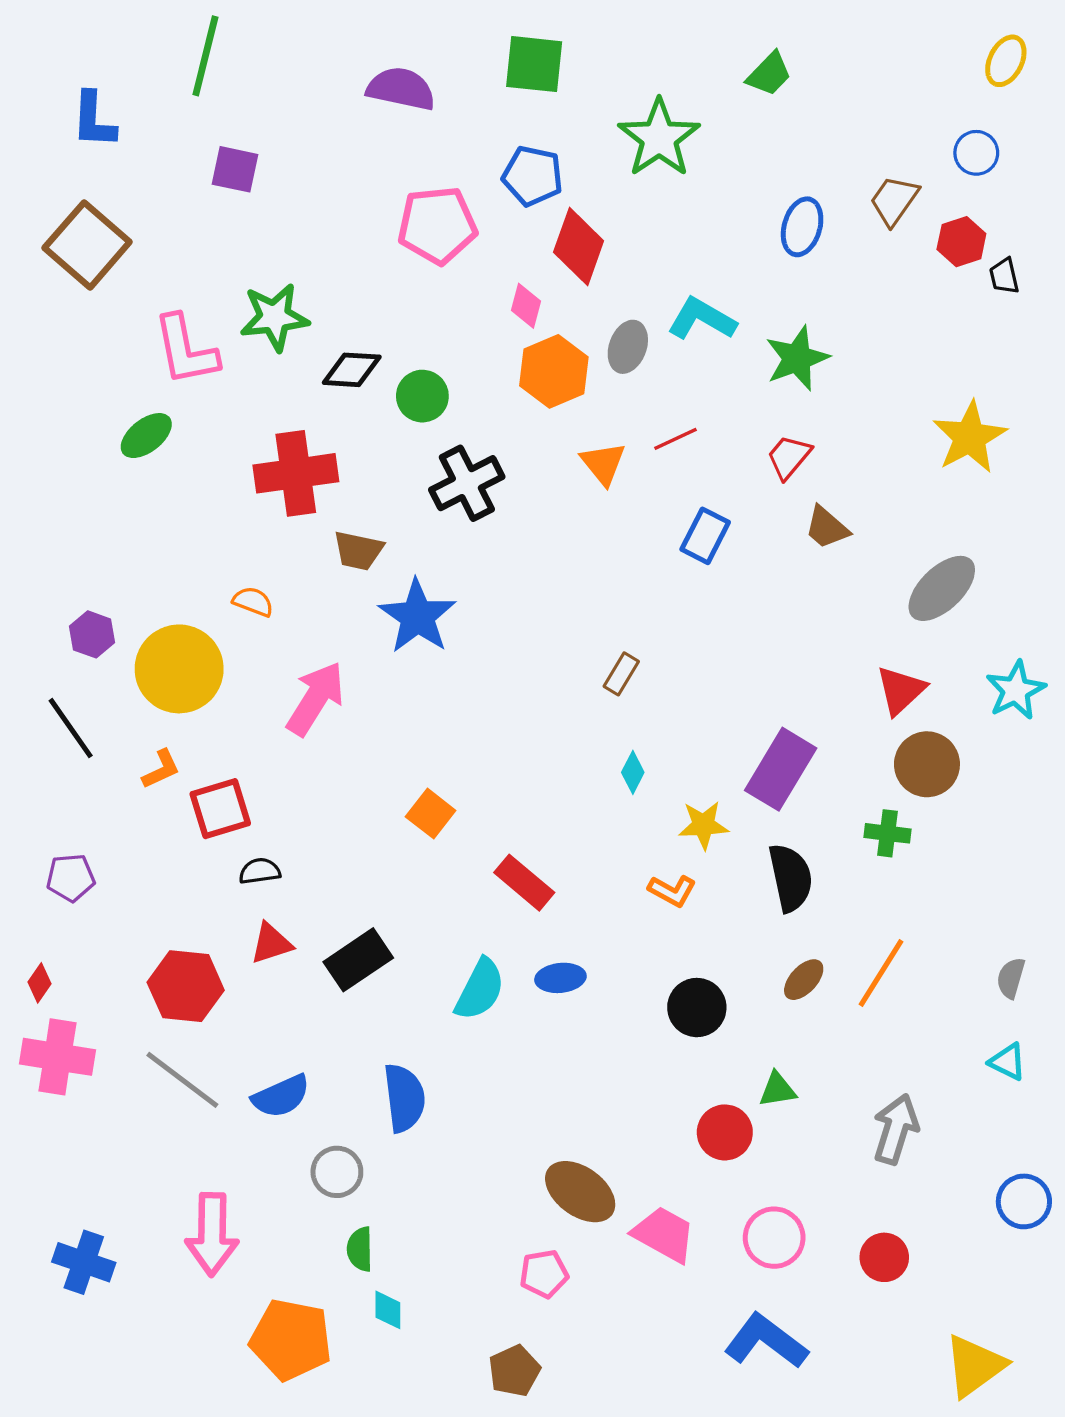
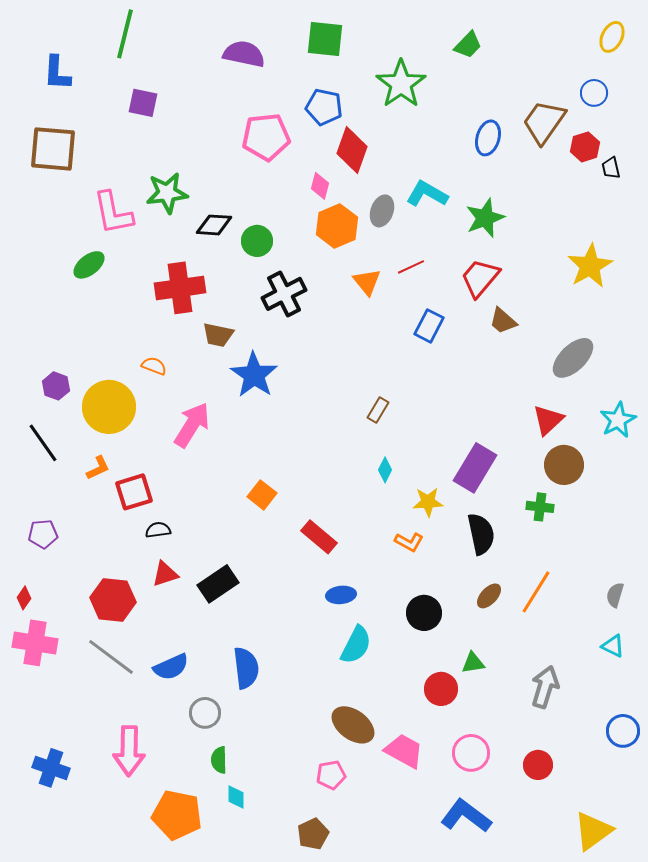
brown trapezoid: (894, 201) -> (544, 122), size x1.4
brown square: (87, 245) -> (53, 149), turned -36
red trapezoid: (789, 457) -> (480, 278), size x1.4
cyan semicircle: (480, 989) -> (356, 645), moved

